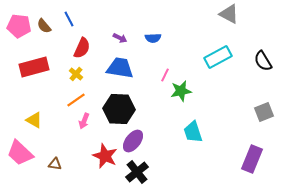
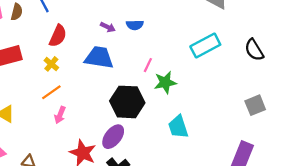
brown semicircle: (44, 26) -> (17, 12), turned -126
purple arrow: (120, 38) -> (108, 27), moved
black hexagon: (119, 109) -> (127, 102), moved

